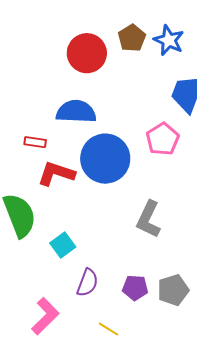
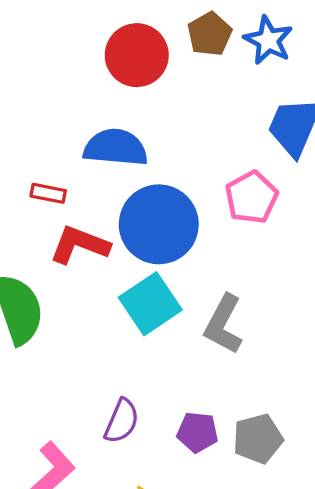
cyan square: (63, 245) -> (150, 304), moved, size x1.5

